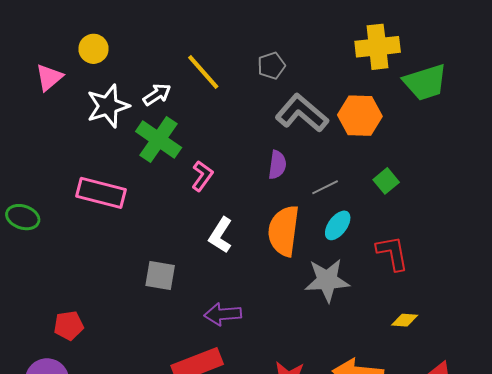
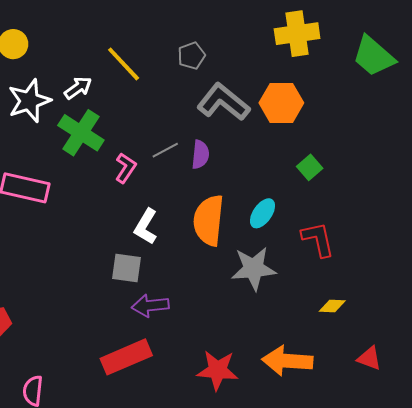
green trapezoid: (425, 82) -> (374, 56), moved, turned 60
gray line: (325, 187) -> (165, 150), moved
gray square: (160, 276) -> (127, 268), moved

